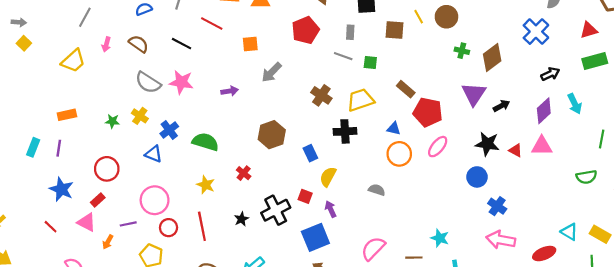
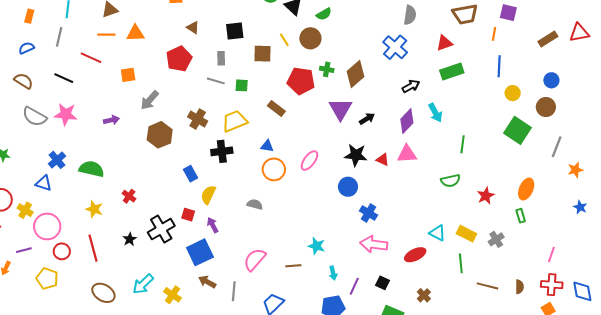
red pentagon: (428, 112) -> (301, 81), moved
yellow cross: (140, 116) -> (25, 210), moved
brown hexagon: (272, 135) -> (160, 135), moved

